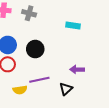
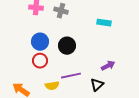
purple arrow: (77, 69) -> (108, 66), turned 152

